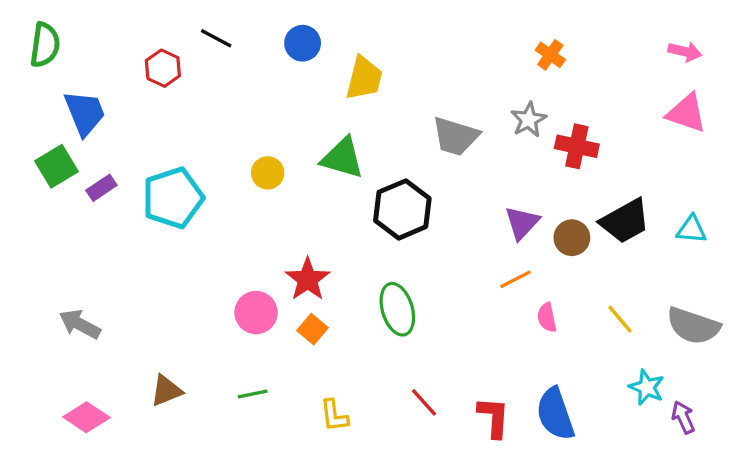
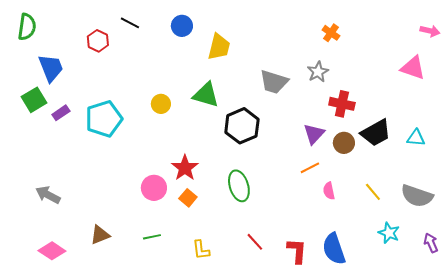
pink arrow: (685, 52) -> (430, 31), moved
red cross: (577, 146) -> (342, 104), moved
purple arrow: (683, 417) -> (431, 243), moved

